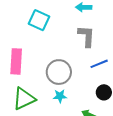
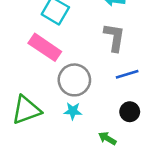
pink rectangle: (16, 61) -> (45, 47), moved, turned -65

